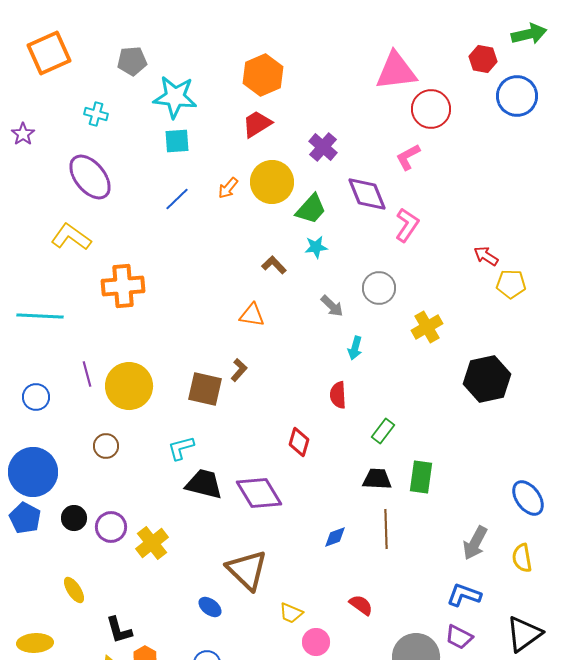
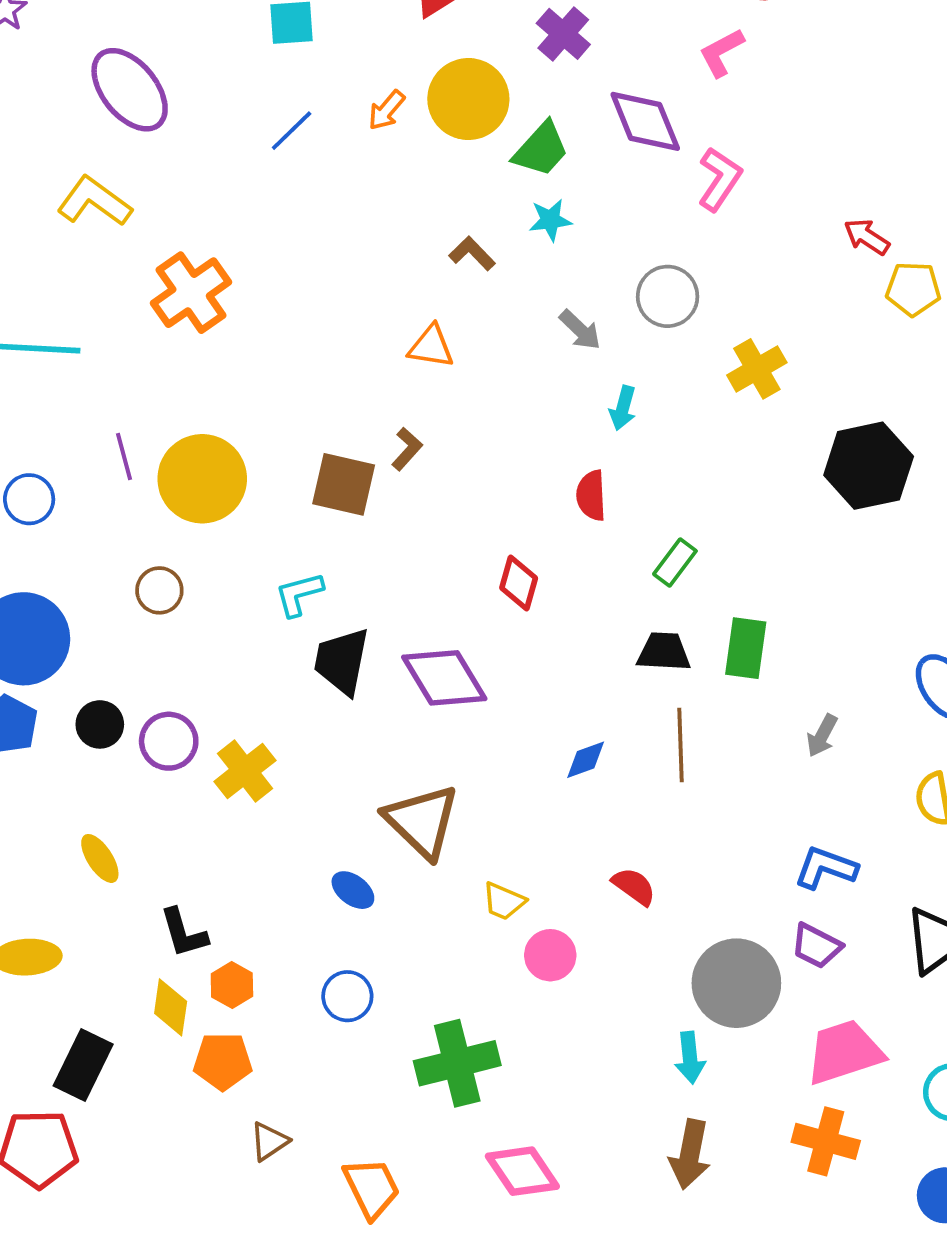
orange cross: (123, 286) -> (191, 293), turned -30
black trapezoid: (204, 484) -> (342, 661), turned -93
gray arrow: (475, 543) -> (822, 736), moved, size x0.7

